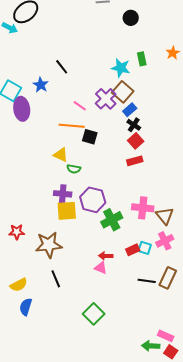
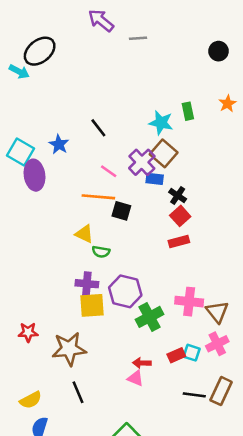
black circle: (131, 18) -> (219, 51), moved
black line: (62, 67) -> (98, 128), moved
blue rectangle: (130, 110) -> (155, 179), moved, turned 48

